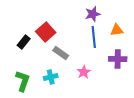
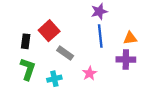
orange triangle: (117, 30) -> (130, 38), moved
black rectangle: (24, 42) -> (26, 41), turned -32
green L-shape: (23, 81) -> (28, 69), moved

